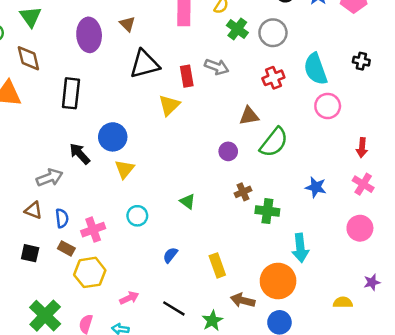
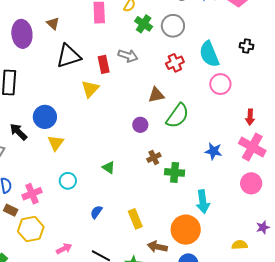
pink cross: (363, 184) -> (252, 147), size x1.5

